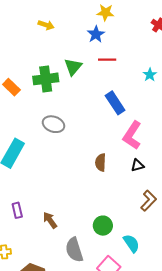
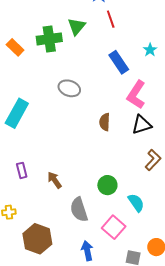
red line: (107, 60) -> (111, 19), turned 72
cyan star: (150, 75) -> (150, 50), moved
gray ellipse: (53, 124) -> (69, 88), moved
black triangle: (137, 165) -> (142, 125), size x1.5

